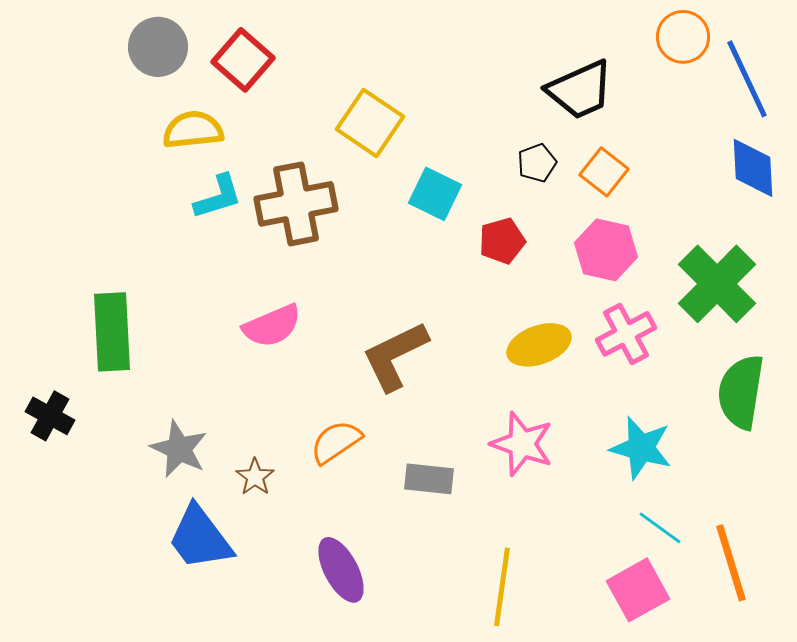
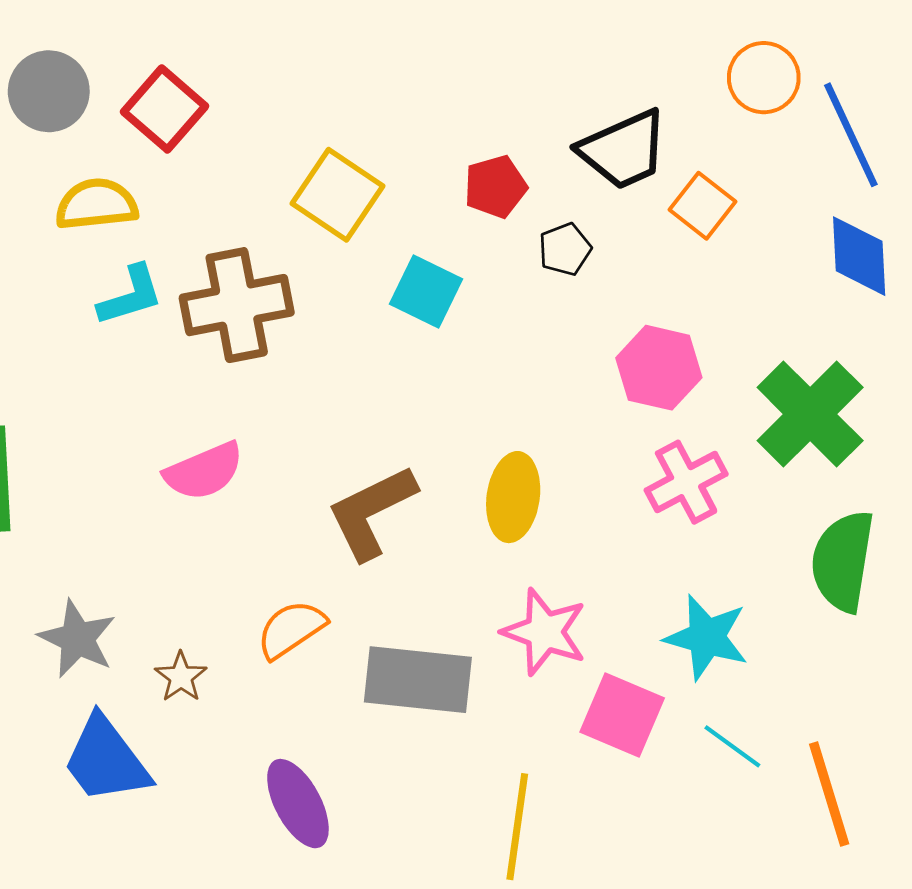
orange square: (604, 172) -> (702, 206), moved
red pentagon: (502, 241) -> (495, 187), moved
yellow ellipse: (539, 345) -> (513, 497), moved, turned -62
gray rectangle: (429, 479) -> (418, 680), size x1.6
pink square: (638, 590) -> (622, 715), moved, turned -38

